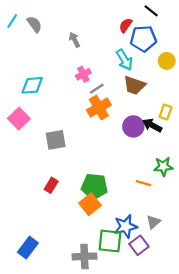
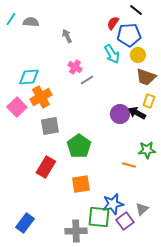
gray semicircle: (34, 24) -> (31, 22), turned -49
yellow circle: (167, 61) -> (138, 55), moved
pink cross: (83, 74) -> (75, 67), turned -32
brown trapezoid: (134, 85) -> (146, 77), moved
orange cross: (99, 108) -> (41, 97), moved
red rectangle: (51, 185) -> (46, 167), size x1.5
green pentagon: (94, 186) -> (79, 146), moved, turned 30
orange square: (90, 204) -> (81, 184), turned 30
gray triangle: (153, 222) -> (142, 209), moved

